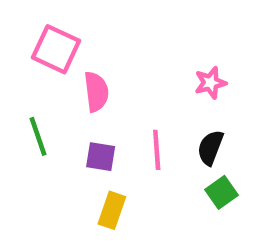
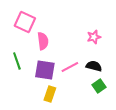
black semicircle: (210, 148) -> (94, 66), turned 84
pink line: (157, 150) -> (70, 67), turned 66
purple square: (101, 157) -> (45, 70), size x1.5

